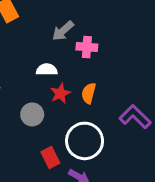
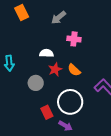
gray arrow: (63, 31) -> (59, 18), moved
orange semicircle: (89, 93) -> (74, 70), turned -64

